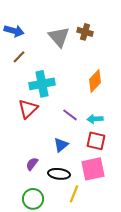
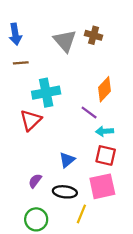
blue arrow: (14, 31) -> (15, 34), turned 66
brown line: (19, 57) -> (21, 63), turned 40
purple line: (70, 115) -> (89, 112), moved

